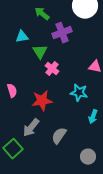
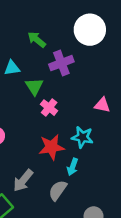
red star: (42, 101) -> (52, 147), moved
cyan arrow: (93, 117) -> (73, 167), moved

